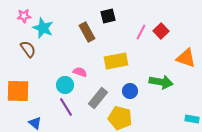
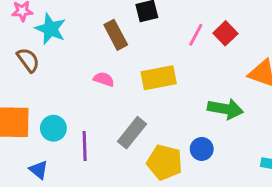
pink semicircle: (80, 72) -> (104, 79), moved
cyan circle: (65, 85) -> (53, 128), moved
blue circle: (130, 91) -> (202, 149), moved
purple line: (66, 107) -> (85, 146), turned 30

